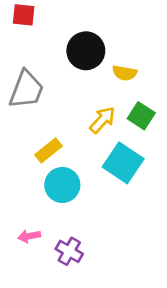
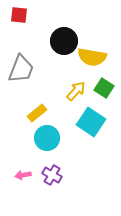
yellow semicircle: (125, 73) -> (92, 57), size x1.6
purple cross: (69, 251) -> (52, 175), moved

